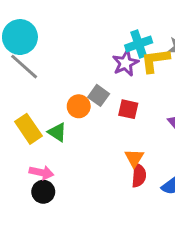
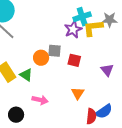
gray square: (99, 95) -> (55, 51), turned -32
pink arrow: (41, 173) -> (40, 100), moved
red semicircle: (139, 175) -> (91, 116), moved

